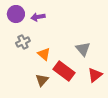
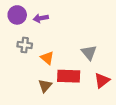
gray cross: (23, 42) -> (25, 45), turned 32
red rectangle: (64, 71) -> (69, 76), turned -35

